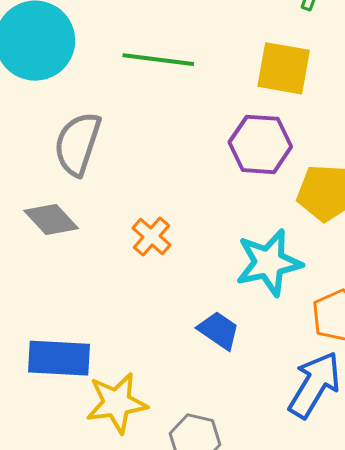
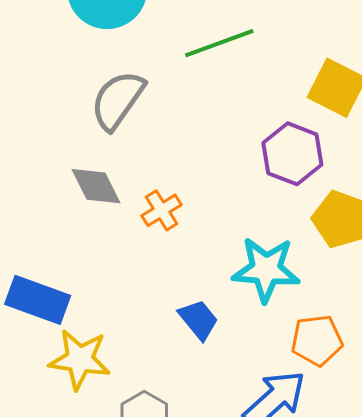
green line: (158, 60) -> (219, 43), turned -44
gray diamond: (51, 219) -> (96, 186), moved

